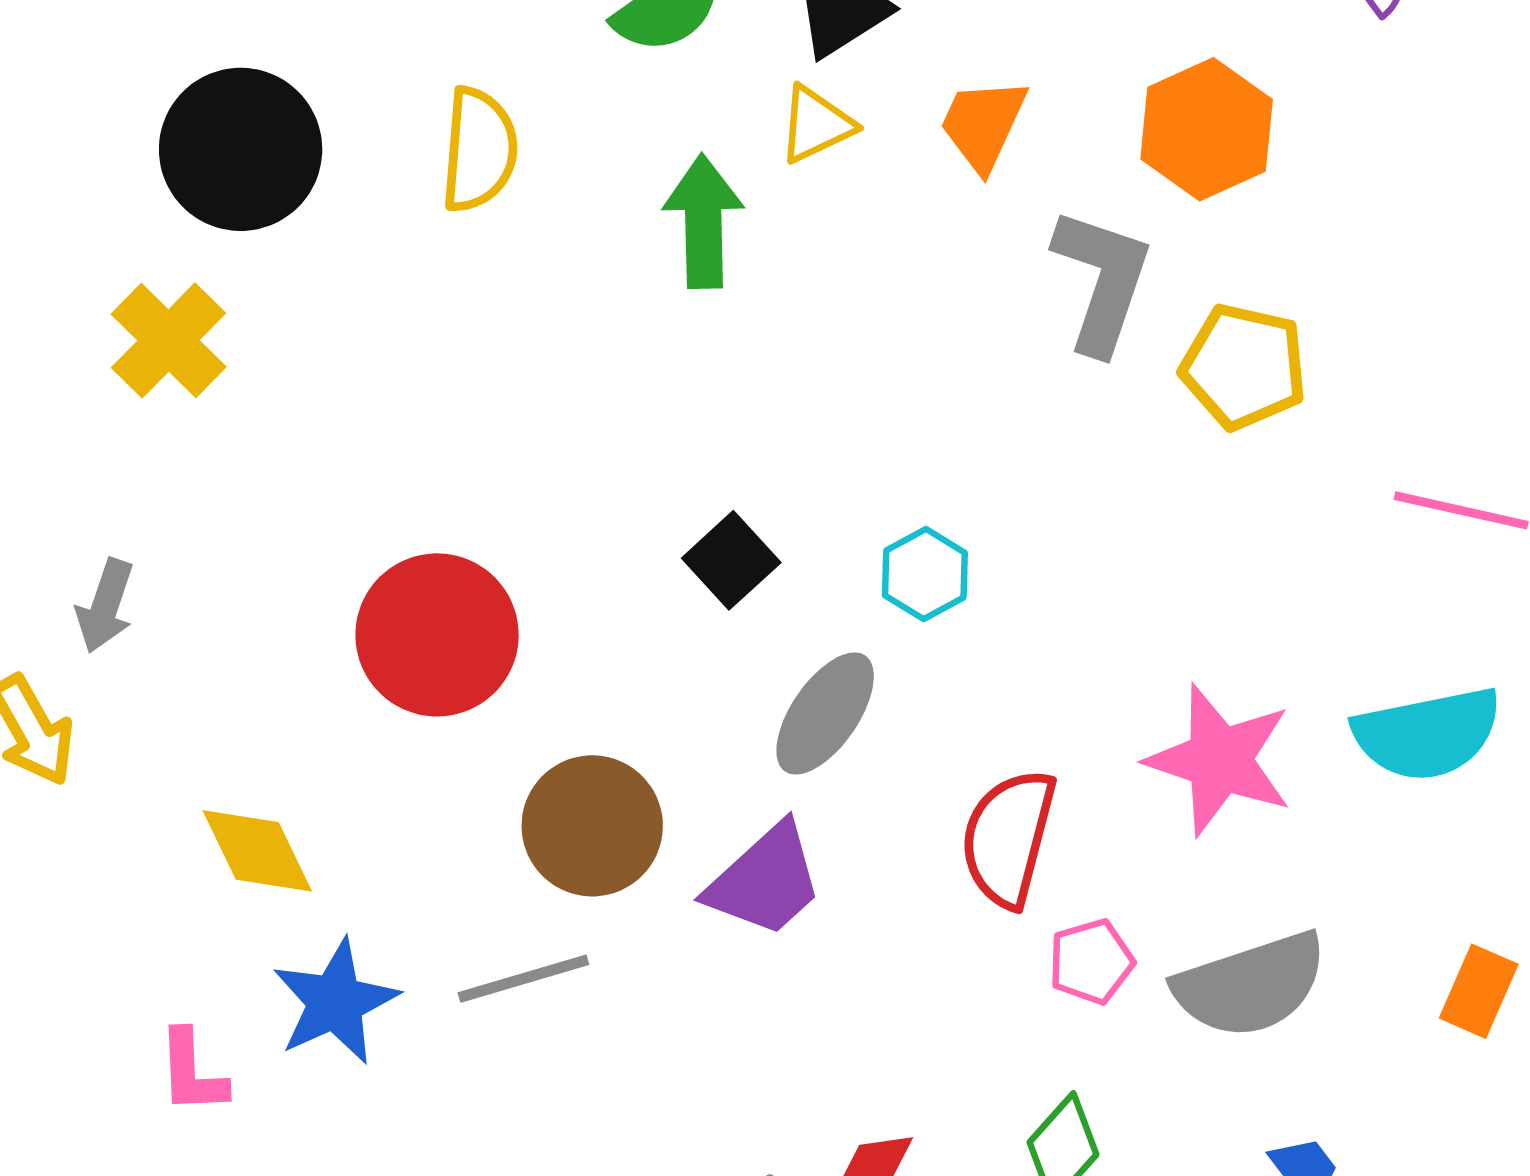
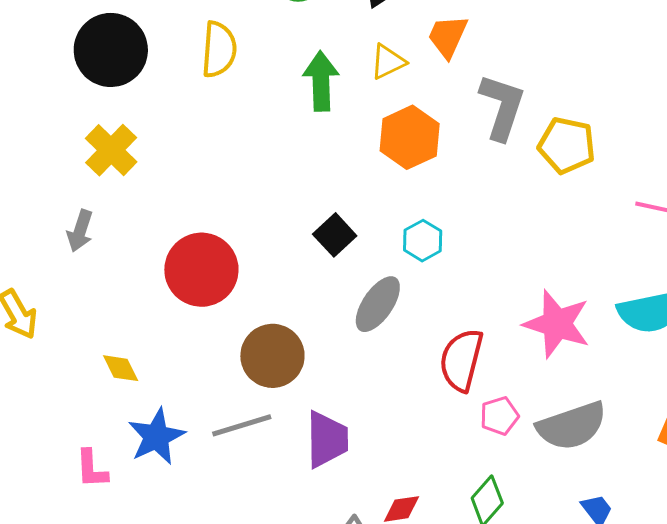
yellow triangle: (816, 125) -> (388, 62), moved
orange hexagon: (1207, 129) -> (410, 137), moved
yellow cross: (169, 340) -> (111, 150), moved
gray arrow: (105, 606) -> (80, 231), moved
yellow diamond: (257, 851) -> (121, 368), size x0.7
purple trapezoid: (765, 881) -> (327, 439), moved, turned -48

